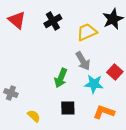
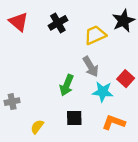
gray cross: (11, 93) -> (12, 102), turned -32
yellow semicircle: (34, 116) -> (37, 127), turned -96

